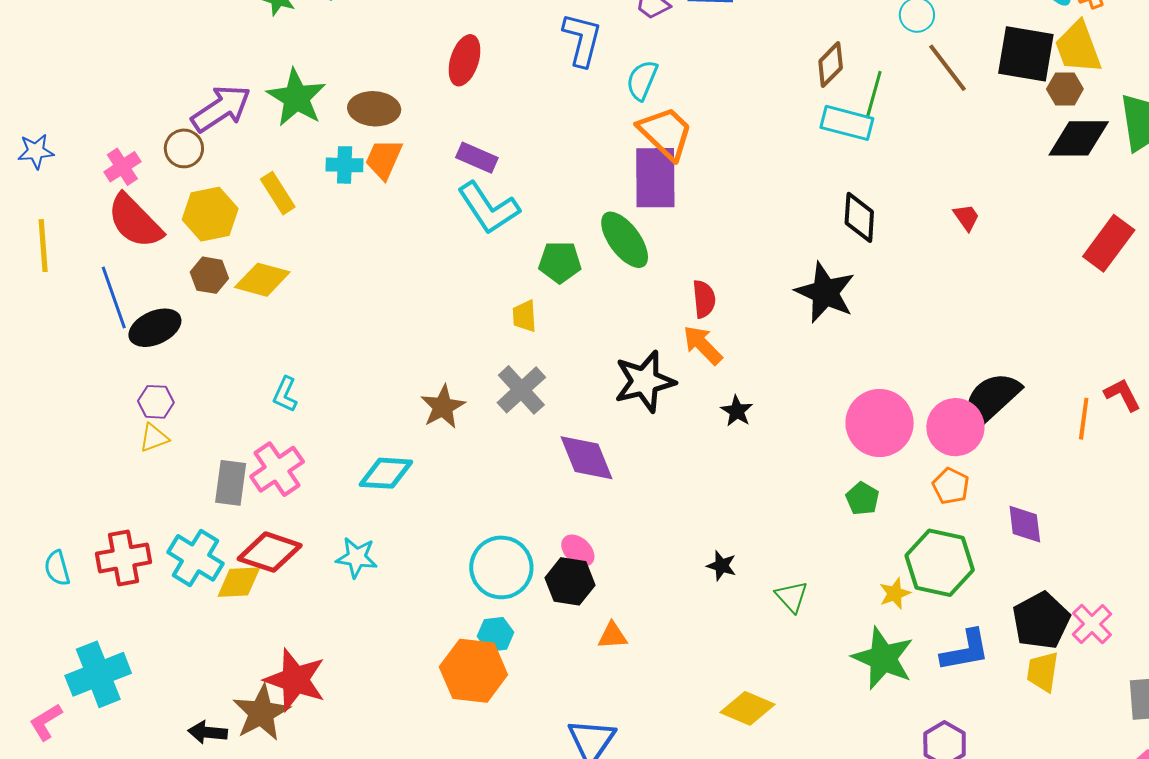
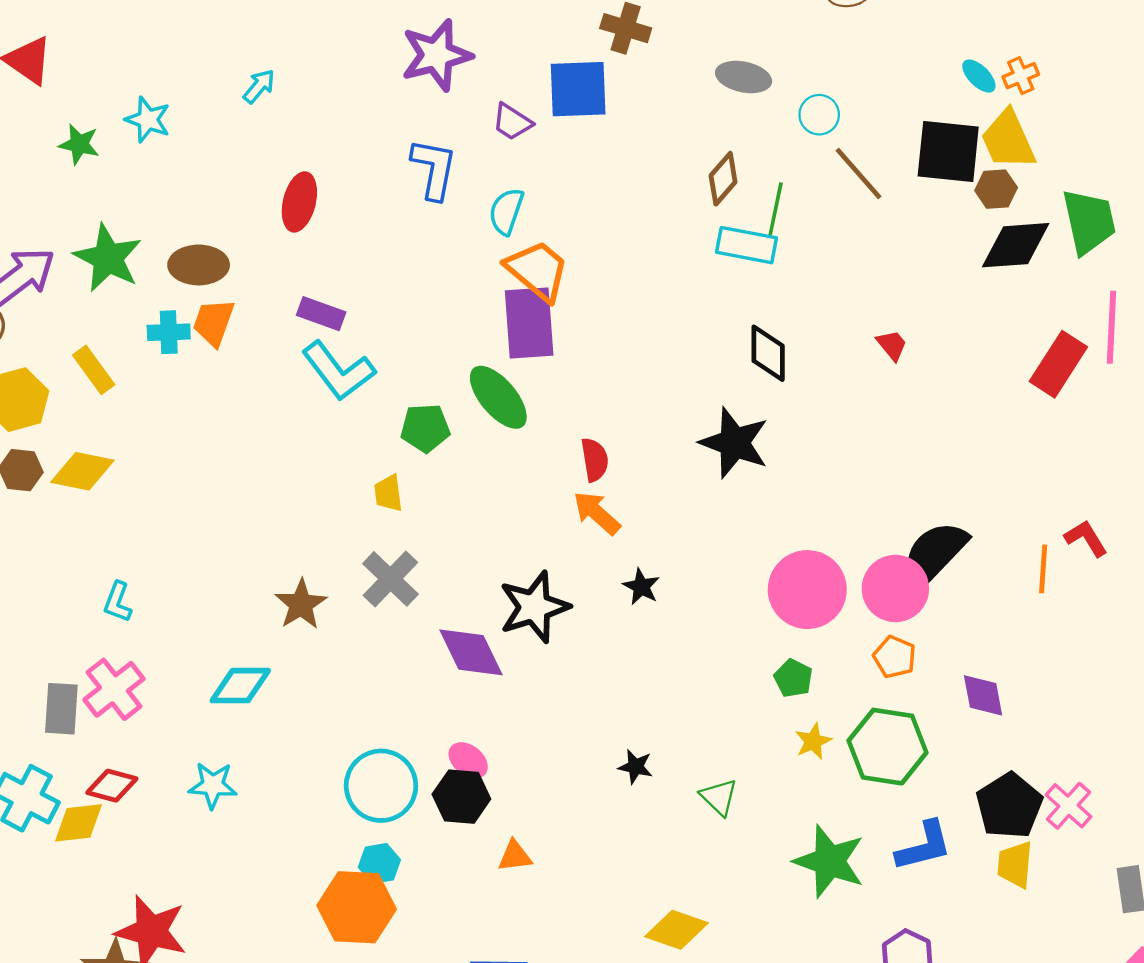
black star: (645, 381) -> (534, 607), moved
red diamond: (270, 552) -> (112, 786), size x0.7
yellow star: (895, 593) -> (813, 741), moved

